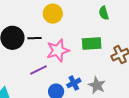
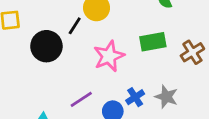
black line: (34, 38) -> (75, 26), moved, turned -48
purple line: (38, 70) -> (81, 99), moved

